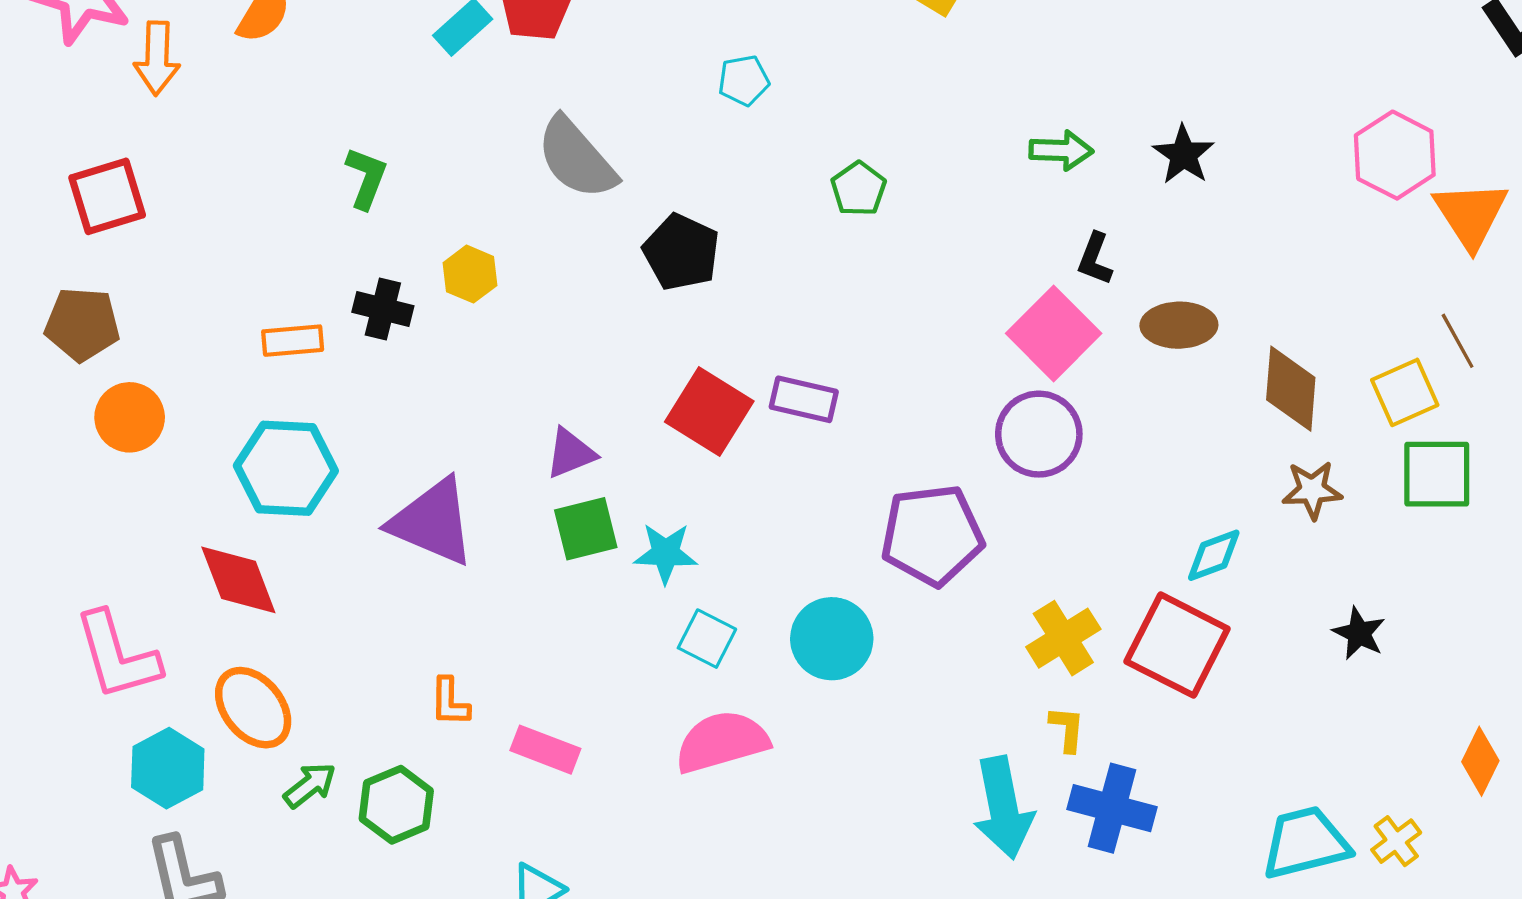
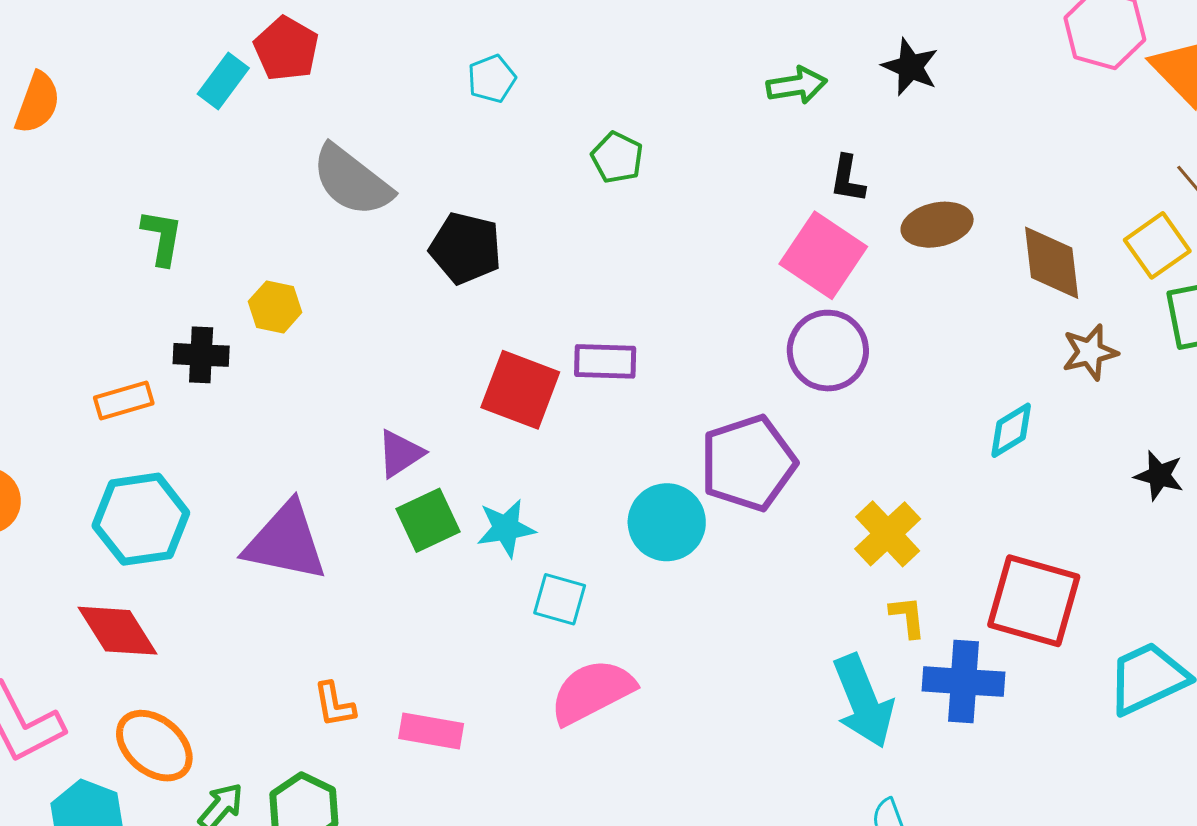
cyan circle: (832, 639) -> (667, 522), moved
red square: (1177, 645) -> (1034, 601), moved

